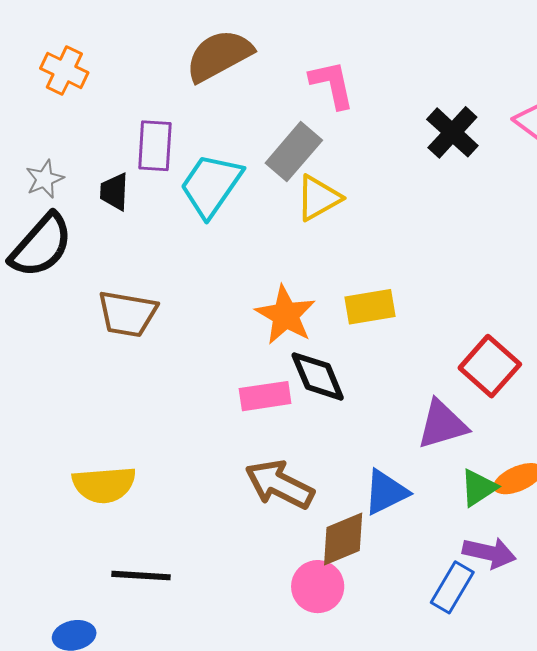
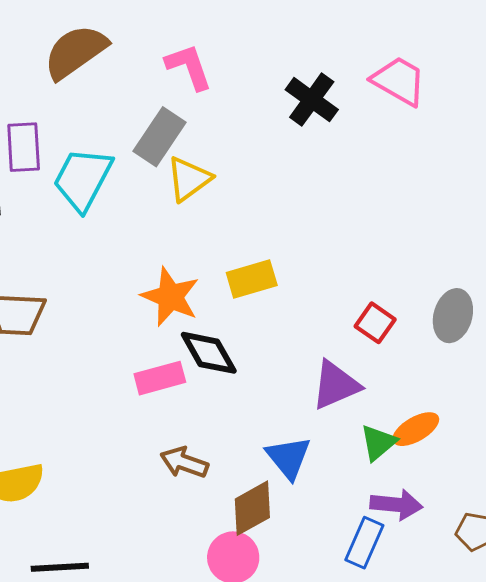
red square: (490, 366) -> (375, 323), size x0.7
brown arrow: (279, 484) -> (184, 462), size x0.7
blue triangle: (386, 492) -> (289, 458), turned -36

